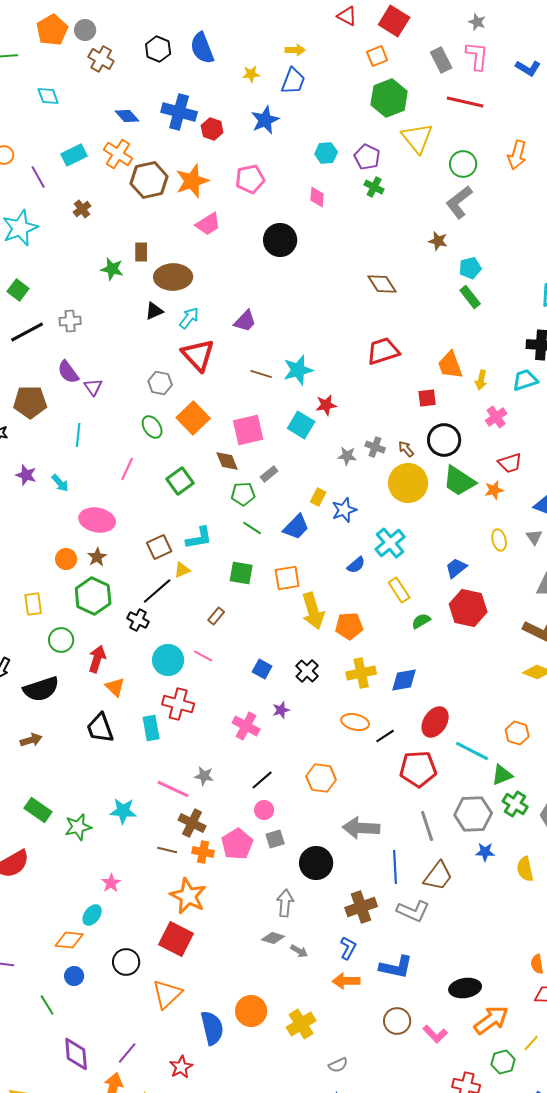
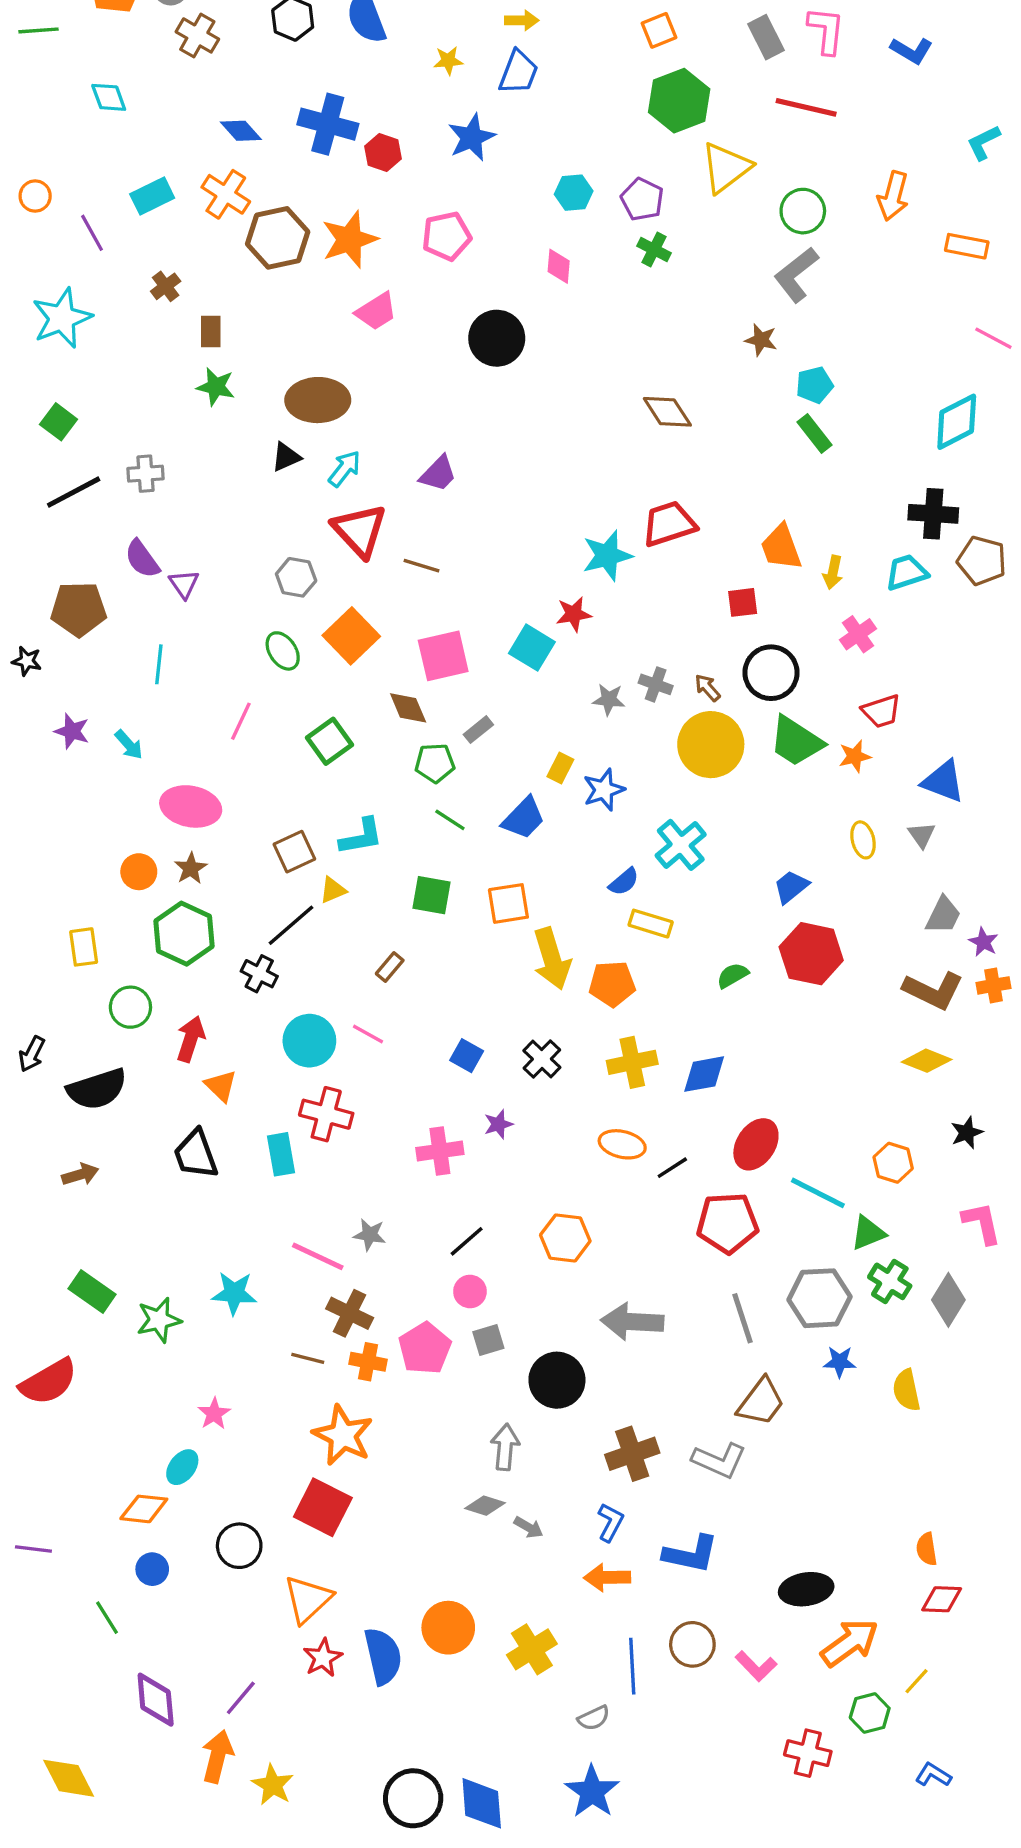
yellow triangle: (417, 138) -> (726, 168), turned 32
brown rectangle: (141, 252) -> (211, 331), moved
cyan star: (298, 370) -> (607, 556), moved
brown line: (261, 374) -> (421, 566), moved
yellow rectangle: (399, 590) -> (651, 924), moved, turned -40
pink cross: (246, 726) -> (440, 1151), turned -36
blue line: (395, 867) -> (632, 1666), moved
red star: (181, 1067) -> (323, 1658), moved

